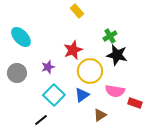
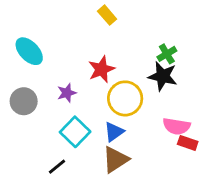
green cross: (110, 36) -> (167, 54), moved
pink semicircle: (115, 91) -> (177, 126), moved
brown triangle: (100, 115) -> (115, 160), moved, size x1.5

